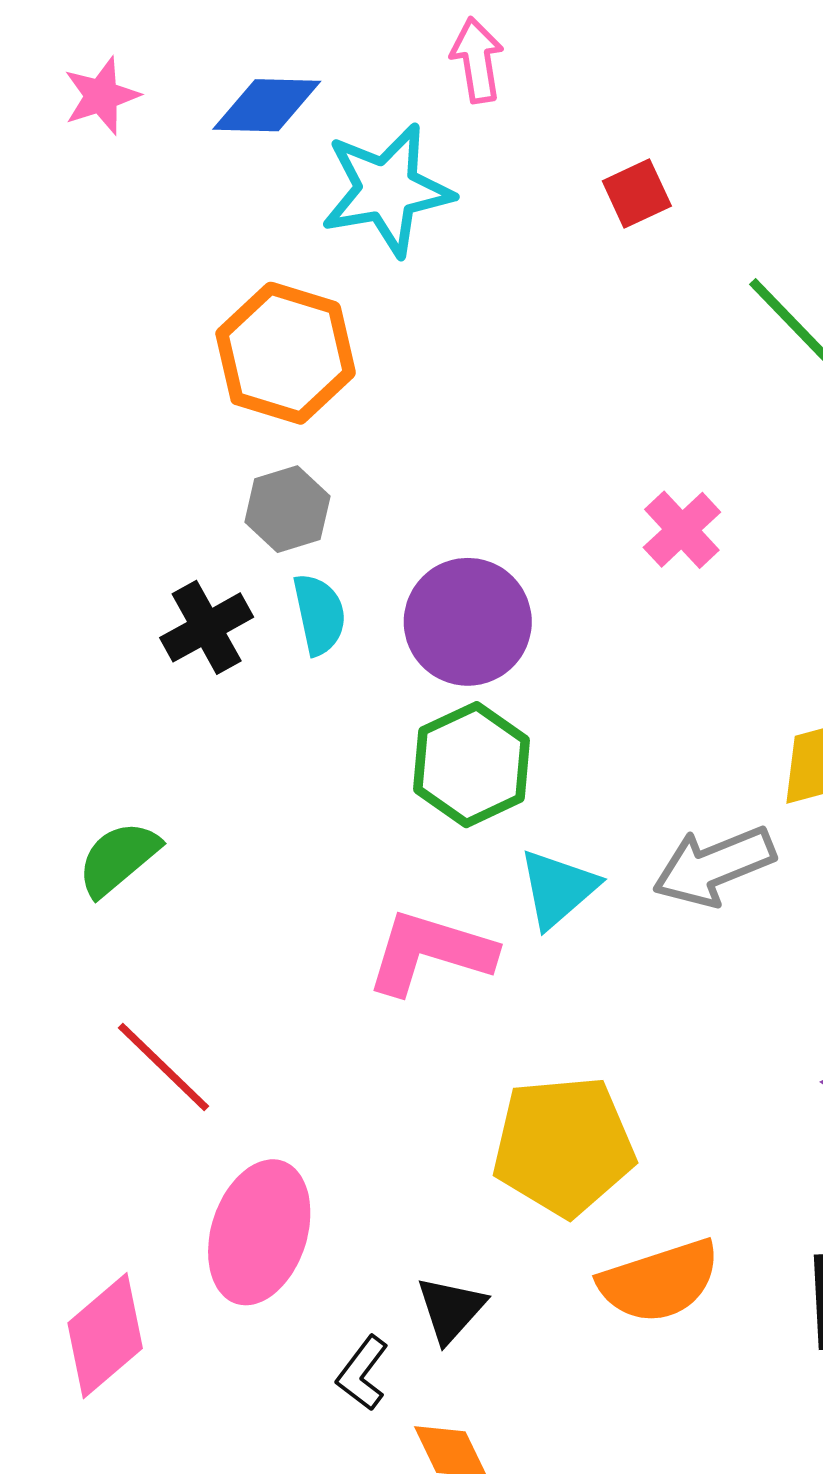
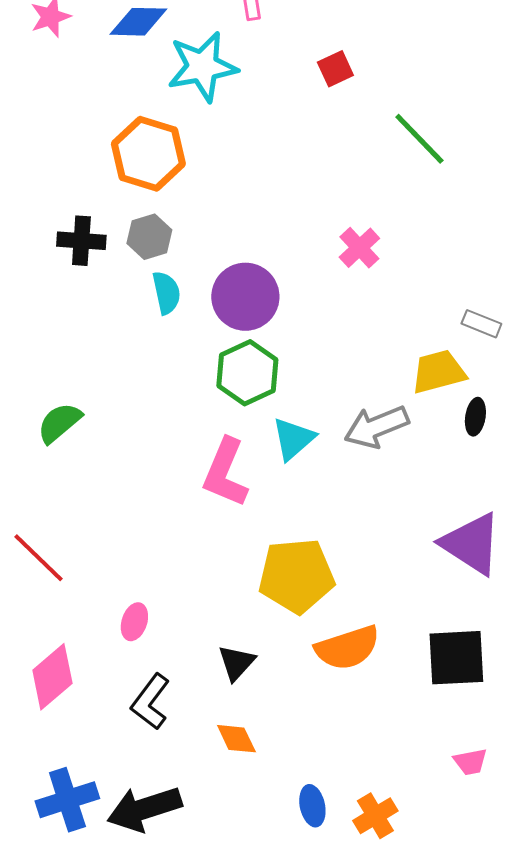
black cross: (207, 627) -> (81, 241), moved, turned 33
pink L-shape: (430, 952) -> (225, 473), turned -84
red line: (163, 1067) -> (38, 558), moved
pink ellipse: (259, 1232) -> (134, 622), size x0.5
black L-shape: (363, 1373) -> (150, 702), moved, size x1.4

